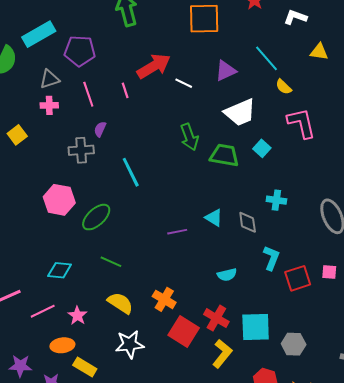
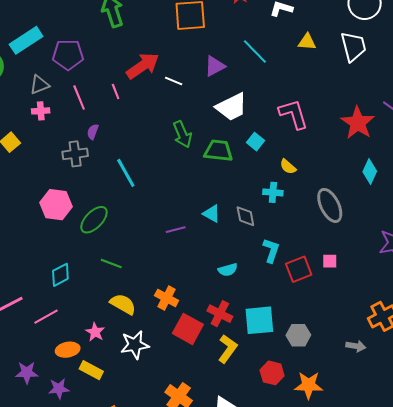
yellow semicircle: (284, 87) -> (288, 167), moved
cyan diamond: (60, 270) -> (60, 275), turned -30
pink star: (77, 316) -> (95, 332), moved

